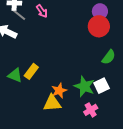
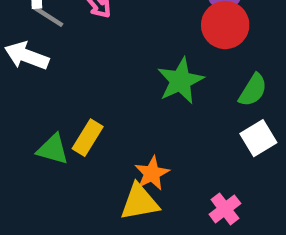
green star: (84, 86) -> (180, 81), moved, turned 30
white square: (102, 86) -> (258, 138), moved

